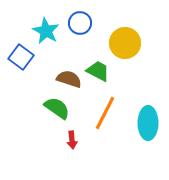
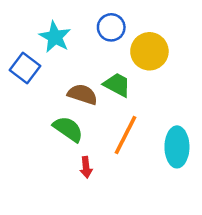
blue circle: (80, 23) -> (111, 27), moved

